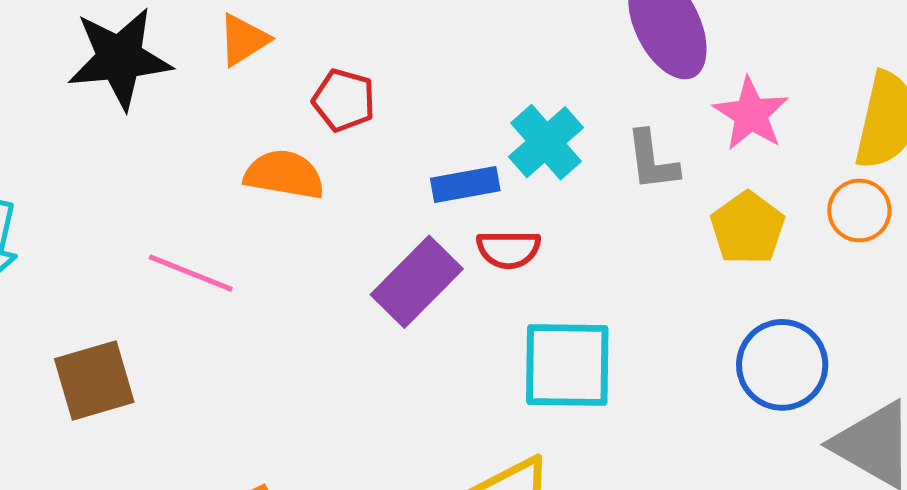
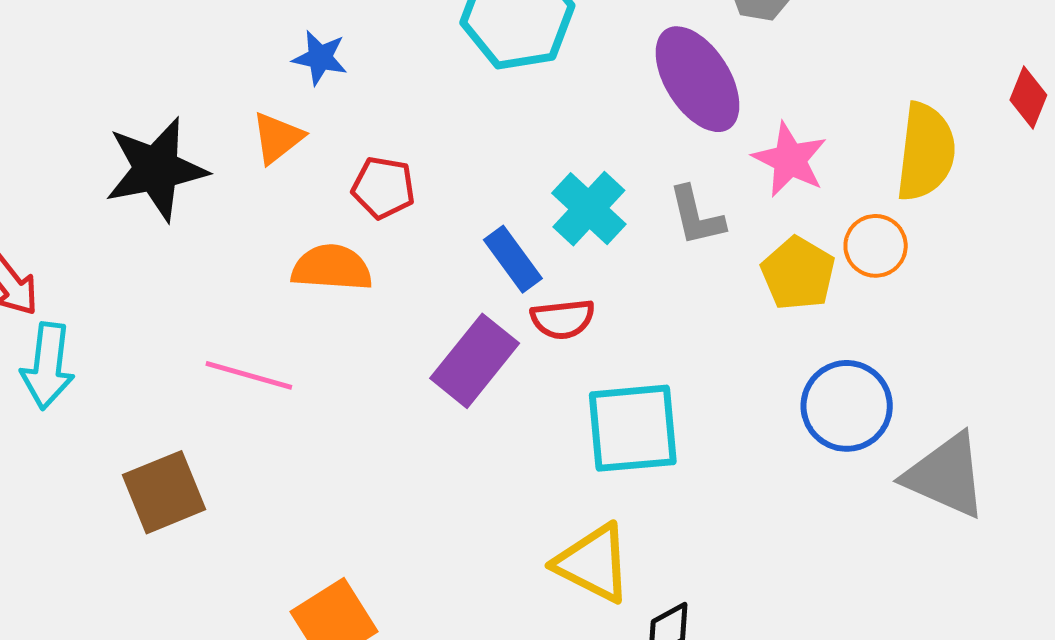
blue rectangle: (465, 185) -> (513, 259), turned 70
orange circle: (859, 210) -> (876, 246), moved

